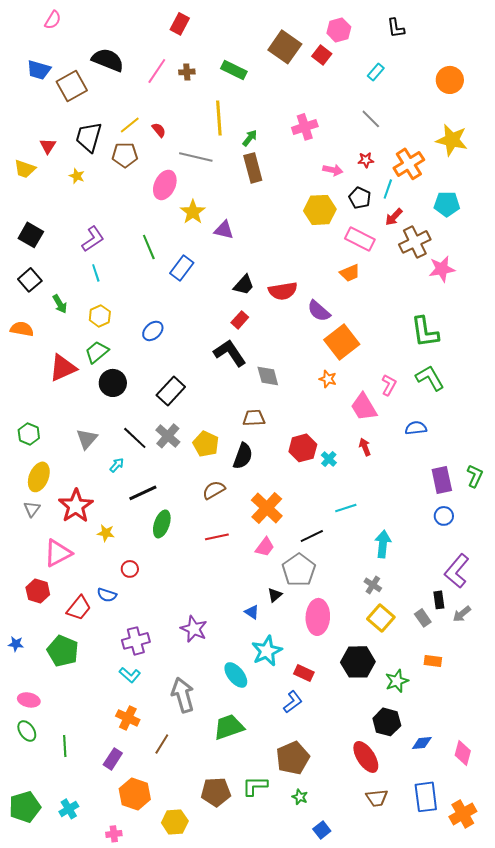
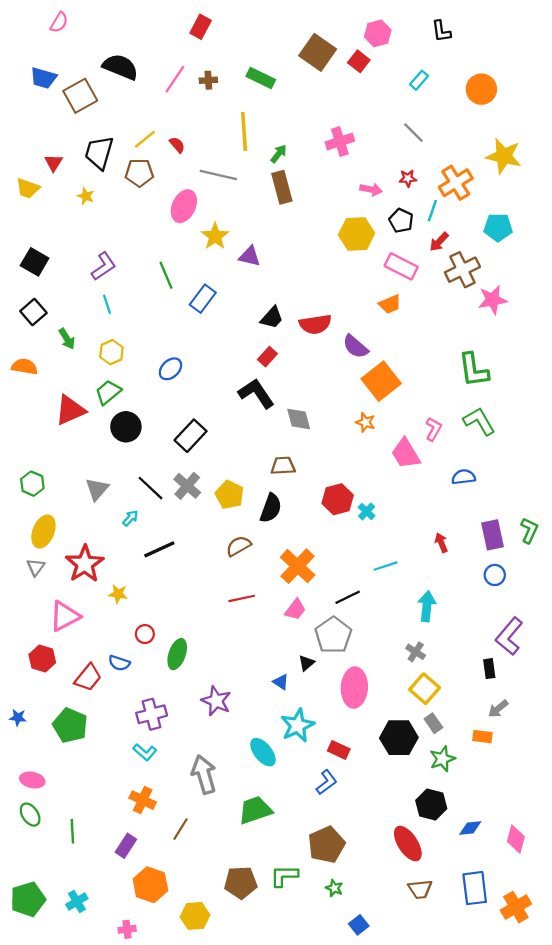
orange circle: (450, 80) -> (481, 89), moved
red arrow: (365, 447) -> (441, 543), moved
green ellipse: (162, 524) -> (177, 654), moved
gray arrow: (462, 614) -> (498, 709), moved
gray rectangle: (423, 618) -> (433, 723), moved

